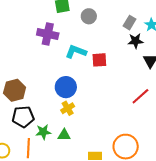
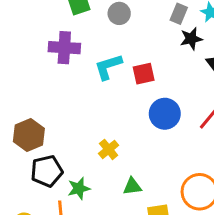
cyan L-shape: (76, 52) -> (108, 67), turned -30
blue circle: (66, 87) -> (165, 114), moved
green triangle: (64, 135) -> (132, 186), moved

